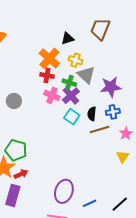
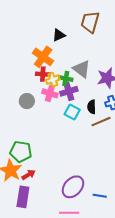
yellow cross: (75, 60) -> (53, 80), moved, turned -32
purple cross: (71, 96) -> (69, 91), turned 30
gray circle: (14, 101) -> (27, 101), moved
purple ellipse: (64, 191) -> (73, 187), turned 30
blue line: (90, 203) -> (100, 196), turned 40

